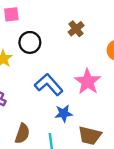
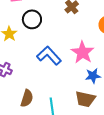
blue star: (64, 113) -> (93, 76), moved

